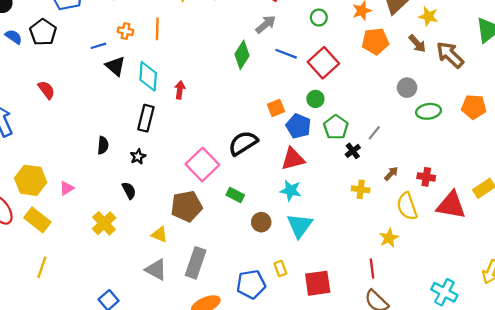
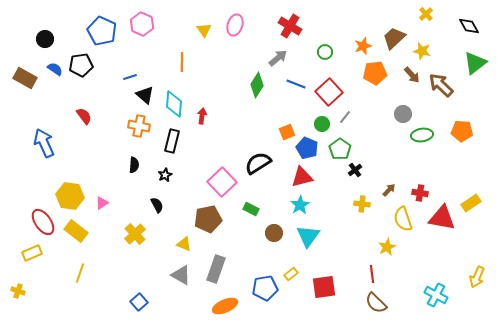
orange cross: (126, 31) -> (139, 126), moved, size x1.5
black pentagon: (43, 32) -> (81, 65), turned 30
gray line: (374, 133) -> (345, 117), moved
cyan star: (291, 190) -> (300, 205), turned 30
yellow rectangle: (280, 268) -> (291, 274), turned 72

